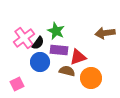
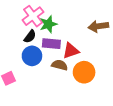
green star: (56, 31) -> (48, 24), turned 30
pink cross: (24, 38) -> (33, 16), moved

